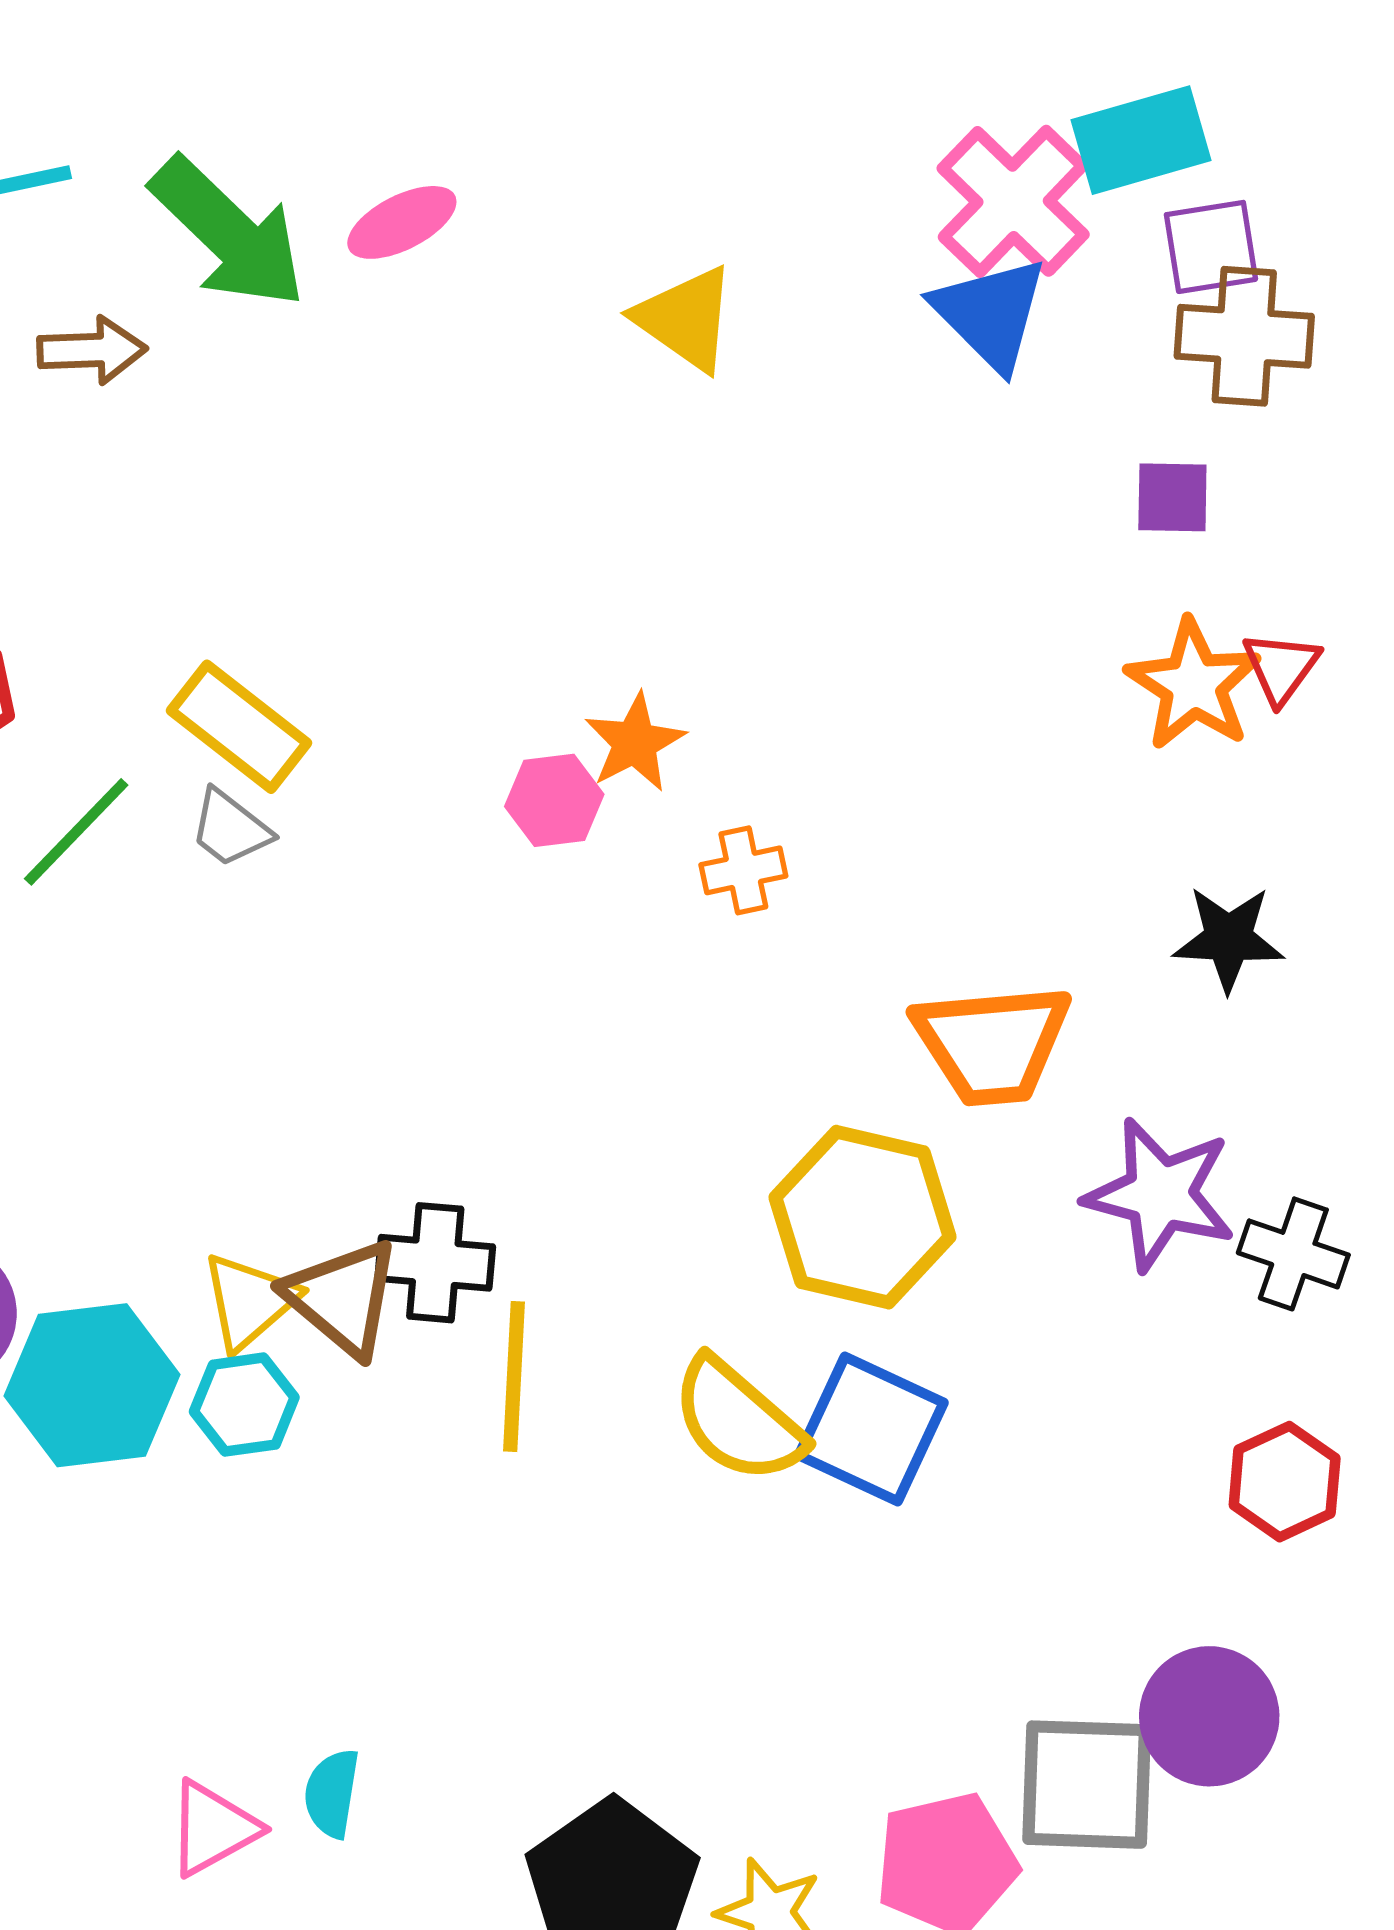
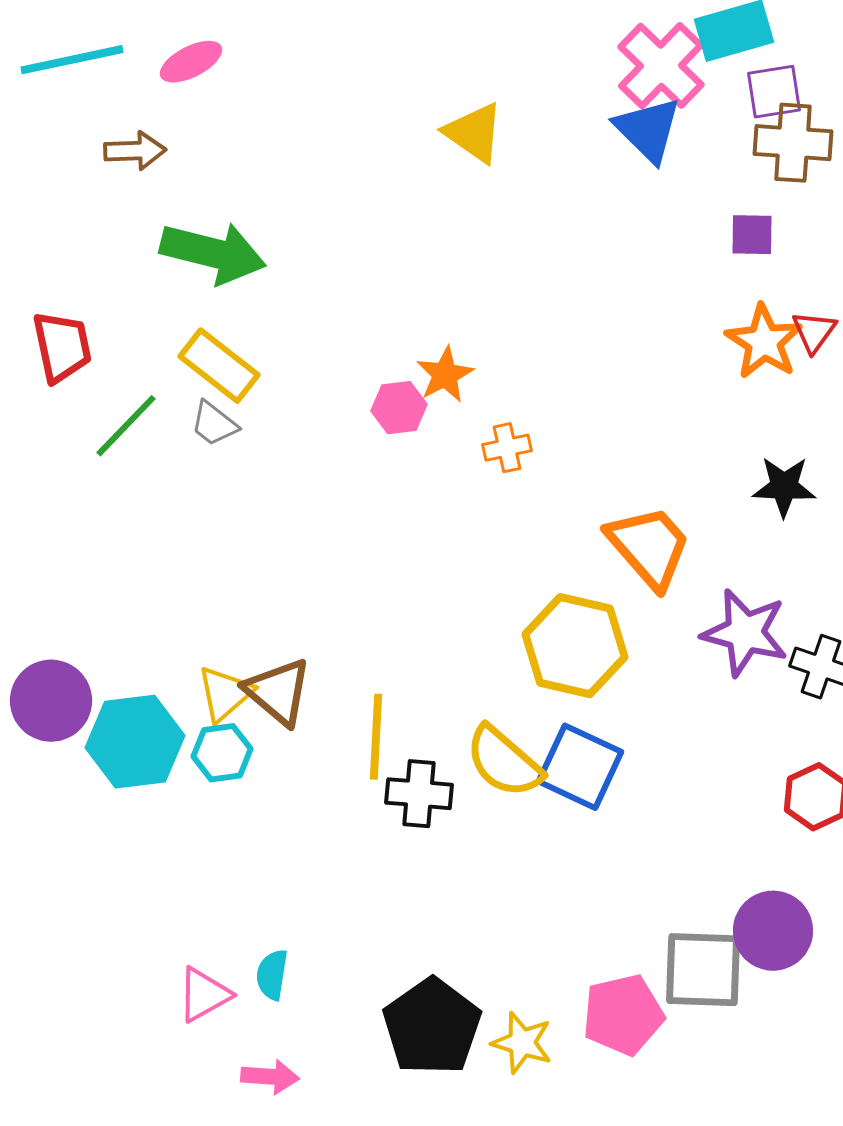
pink ellipse: (402, 222) -> (191, 62), moved
green arrow: (229, 233) -> (213, 253), moved, turned -30
orange trapezoid: (992, 1044) -> (649, 547), turned -126
black cross: (435, 1263) -> (419, 794), moved

